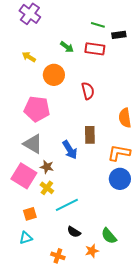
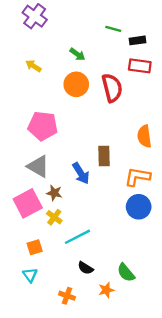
red rectangle: (95, 49) -> (140, 66), moved
orange circle: (54, 75) -> (76, 84), moved
red semicircle: (88, 91) -> (112, 88), moved, size x1.4
pink square: (24, 176) -> (28, 203), turned 30
cyan triangle: (26, 238) -> (30, 275), turned -48

